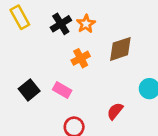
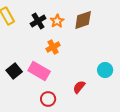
brown diamond: (120, 49) -> (83, 20), moved
pink rectangle: (62, 90) -> (39, 71), size x1.5

